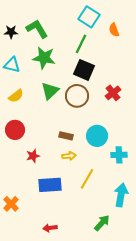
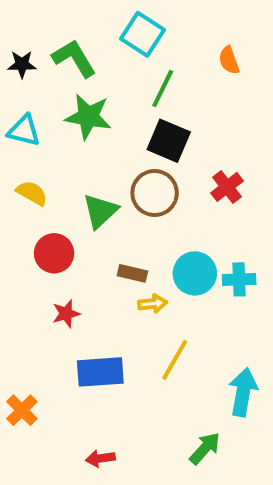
cyan square: (89, 17) -> (143, 34), moved
green triangle: (50, 91) -> (100, 211), moved
yellow semicircle: (16, 96) -> (32, 193), turned -112
red circle: (15, 130) -> (54, 253), moved
cyan cross: (119, 155) -> (239, 279), moved
yellow arrow: (69, 156) -> (153, 304), moved

